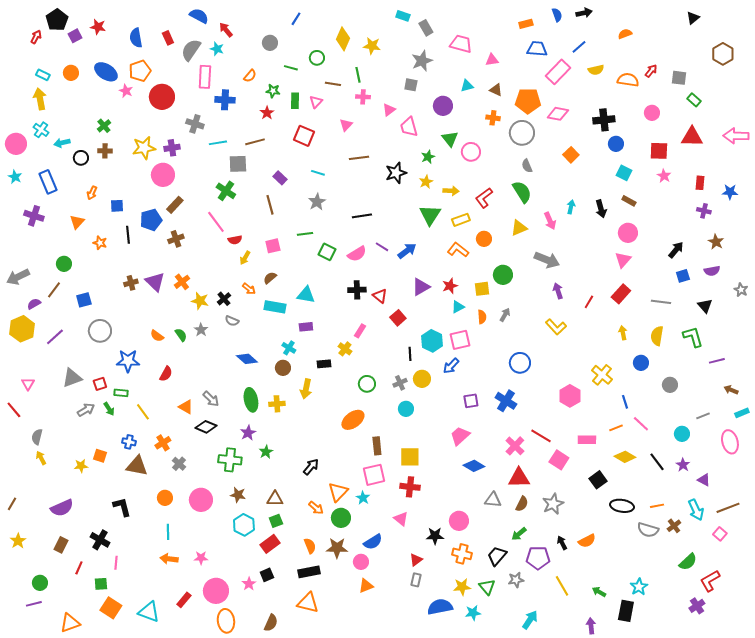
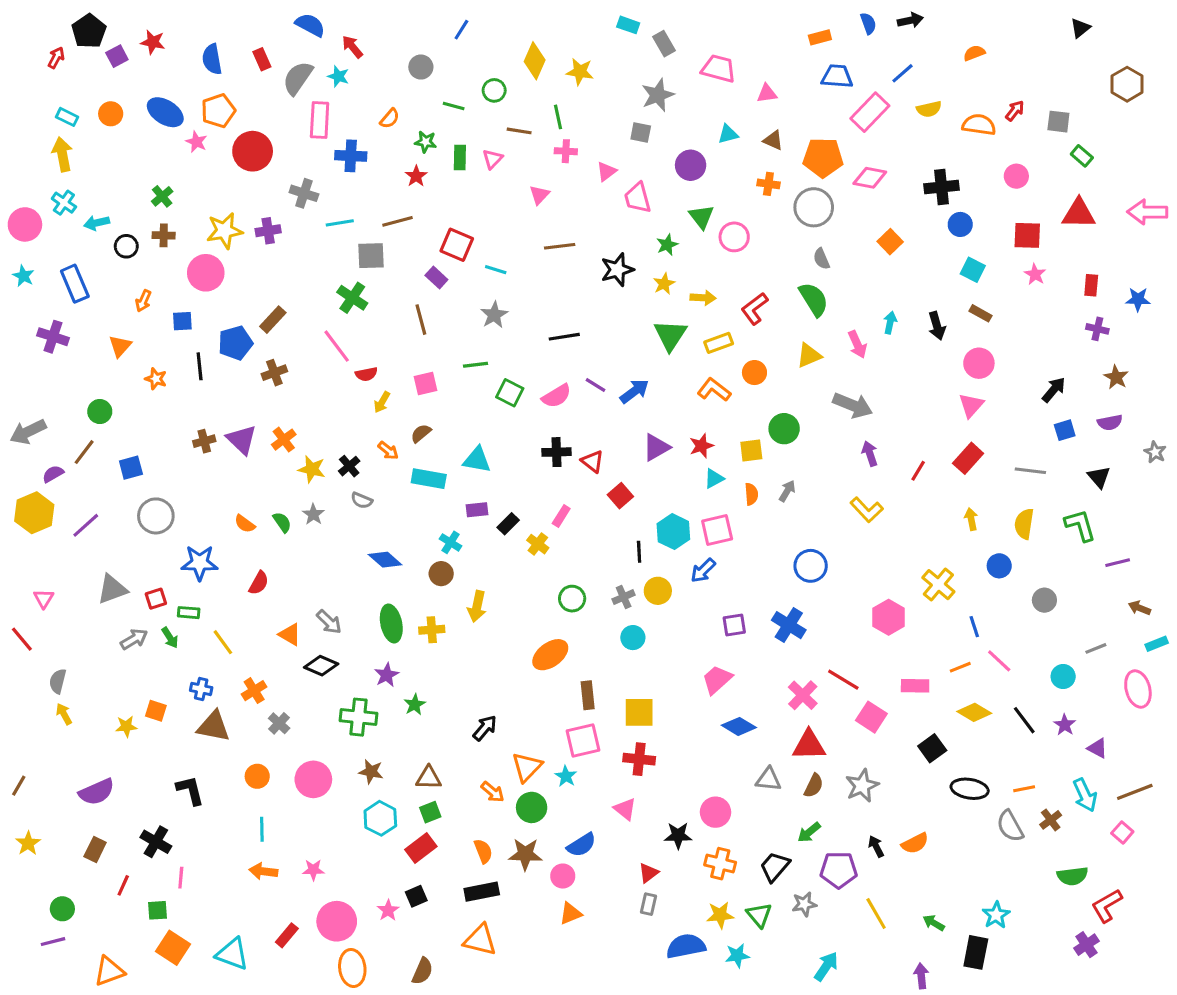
red square: (304, 136) -> (457, 245), moved
pink circle: (163, 175) -> (206, 273), moved
black rectangle: (324, 364) -> (508, 524), moved, turned -40
gray semicircle: (648, 530) -> (1010, 826), turned 45
green semicircle: (688, 562) -> (1072, 876), turned 36

